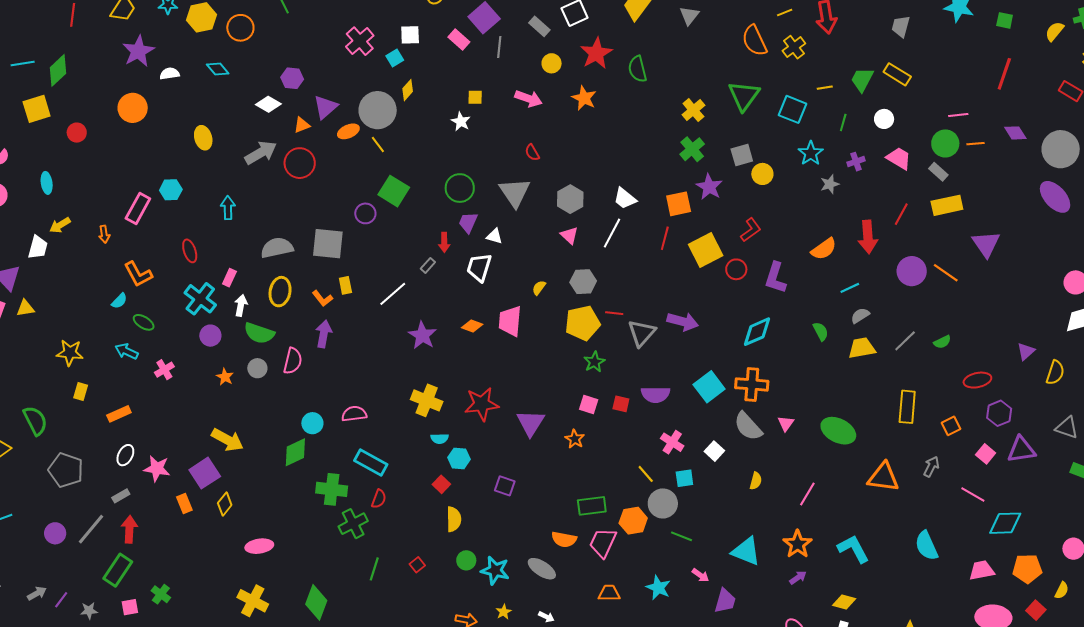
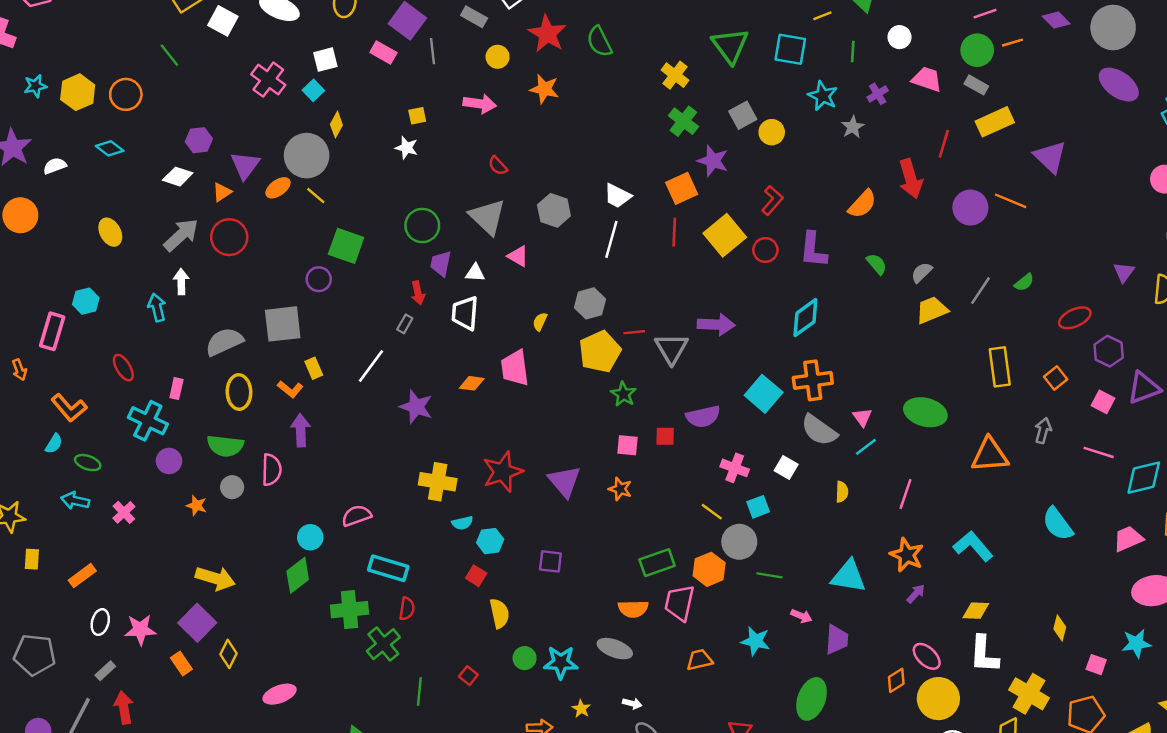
pink triangle: (569, 235) -> (518, 256), moved
cyan line: (850, 288) -> (866, 447), moved
white arrow: (241, 305) -> (181, 282), moved
green semicircle: (821, 331) -> (877, 264), moved

